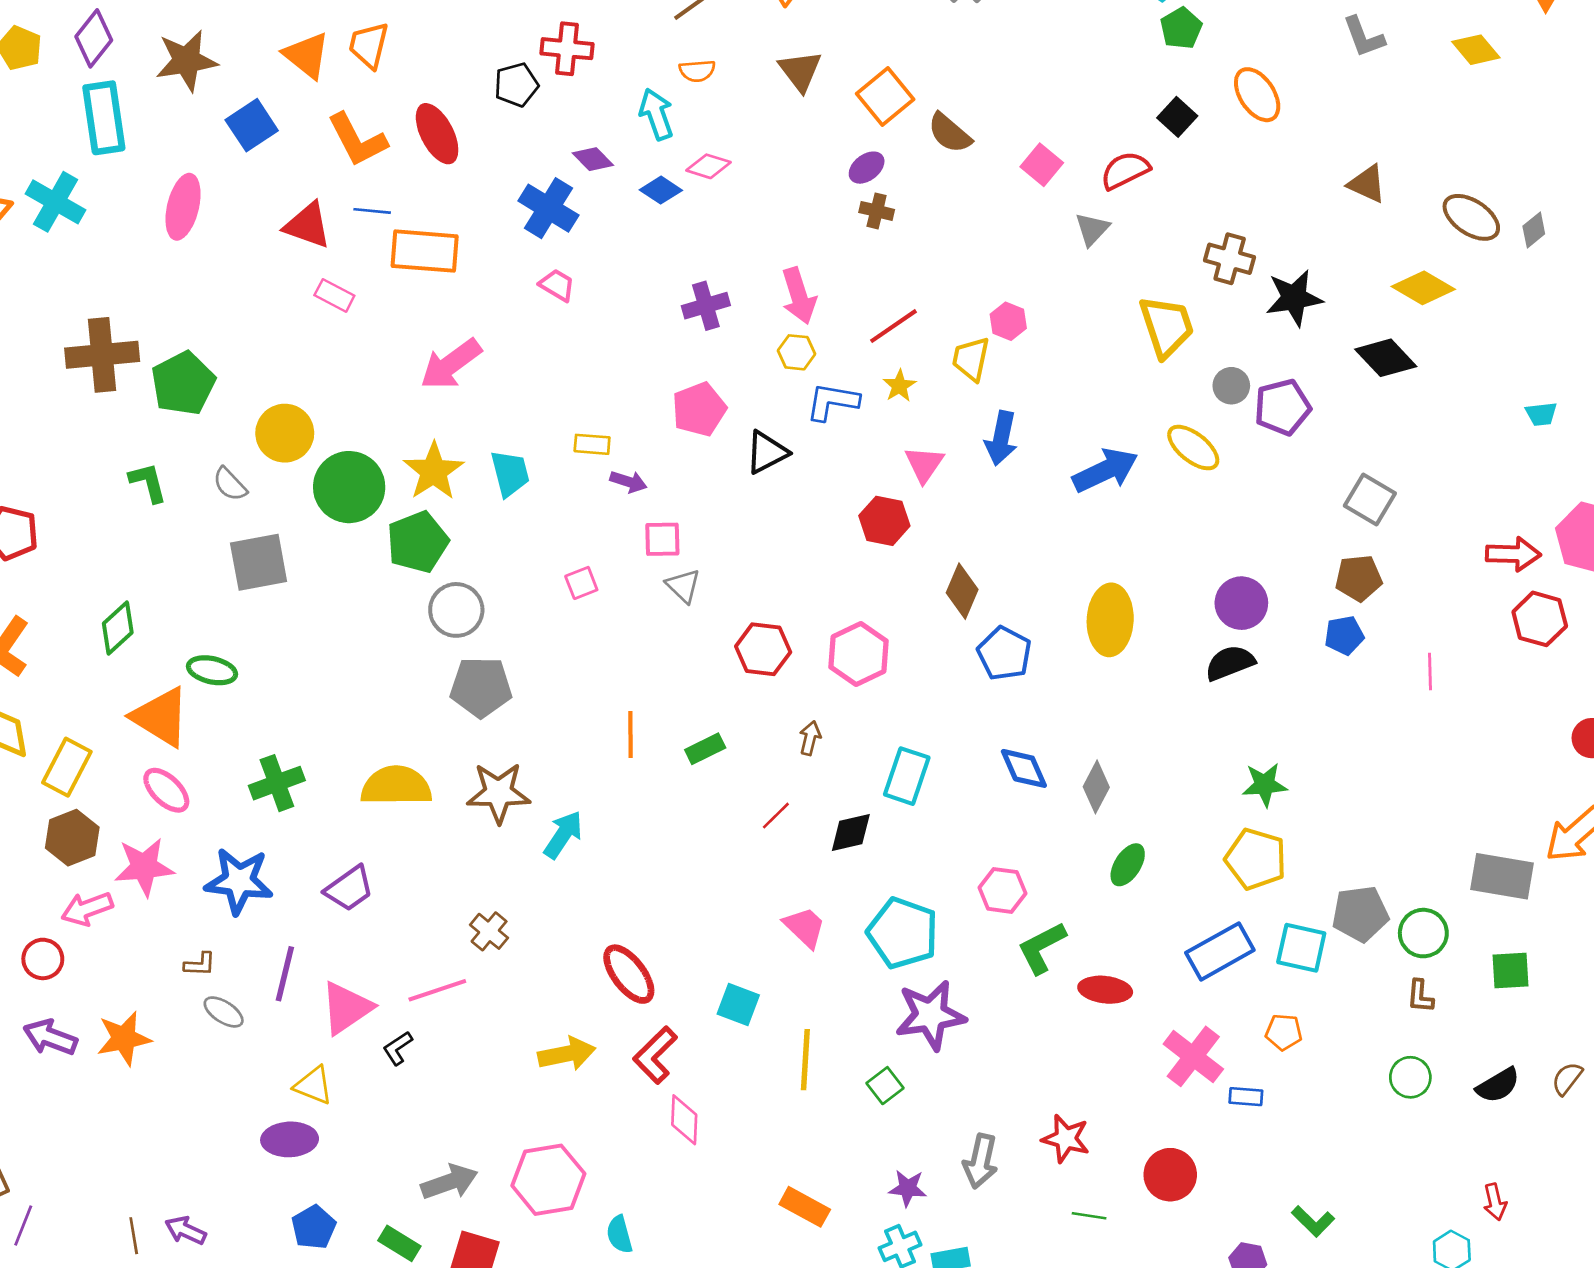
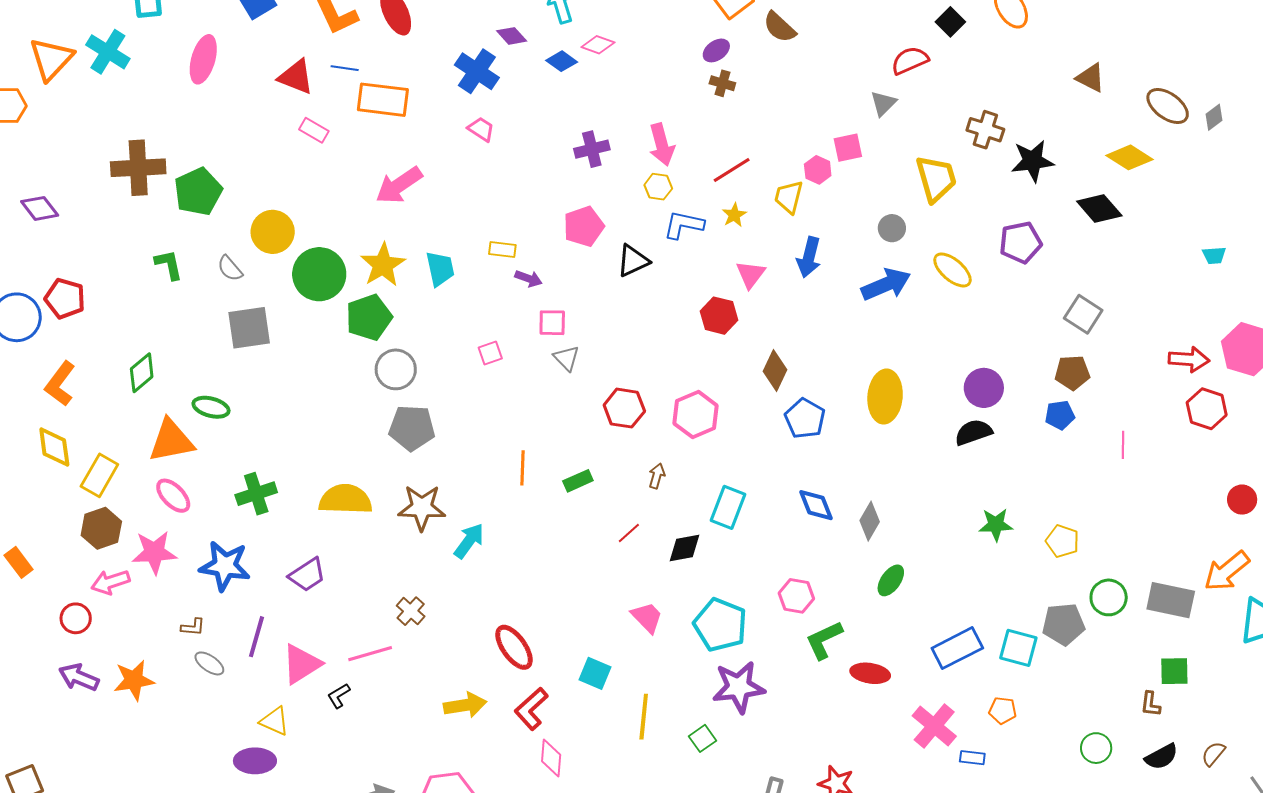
pink square: (1042, 165) -> (848, 148), moved, turned 36
gray circle: (1231, 386) -> (892, 228), moved
orange triangle: (161, 717) -> (171, 441), turned -45
yellow pentagon: (1256, 859) -> (1062, 541), moved, size x0.7
green circle: (1423, 933) -> (1109, 597), moved
brown L-shape: (1420, 996) -> (1151, 704), moved

